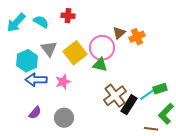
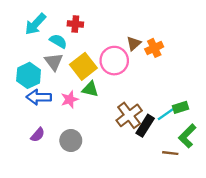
cyan semicircle: (41, 22) -> (58, 41), moved
cyan arrow: (16, 23) -> (35, 24), moved
green triangle: (100, 65) -> (90, 89), moved

